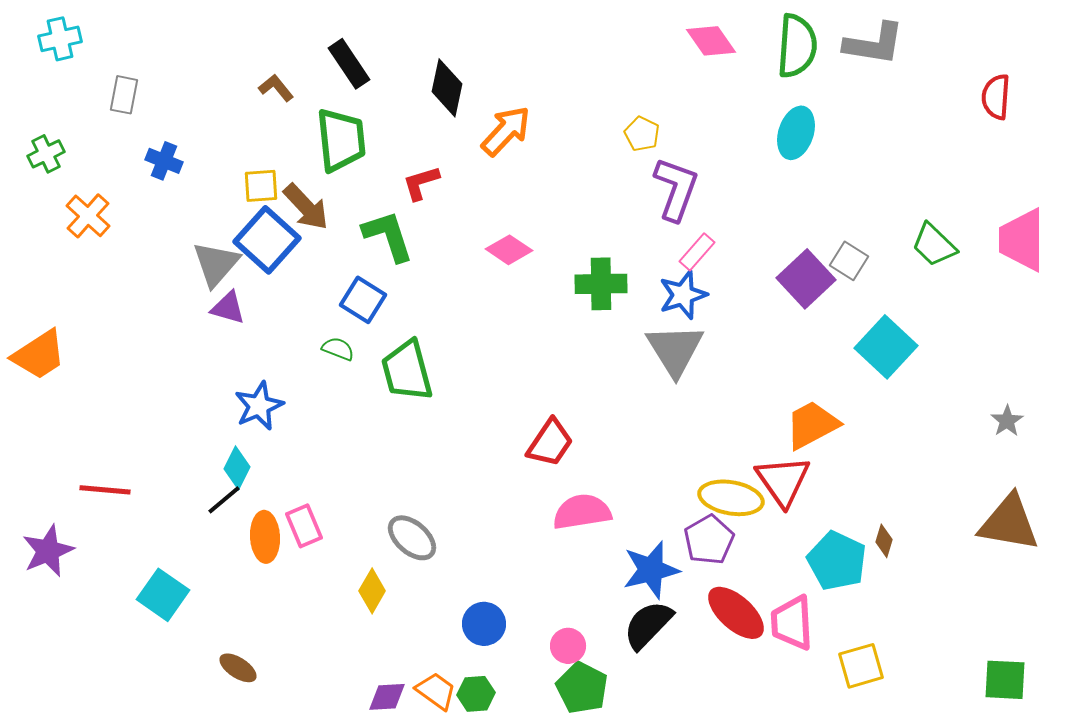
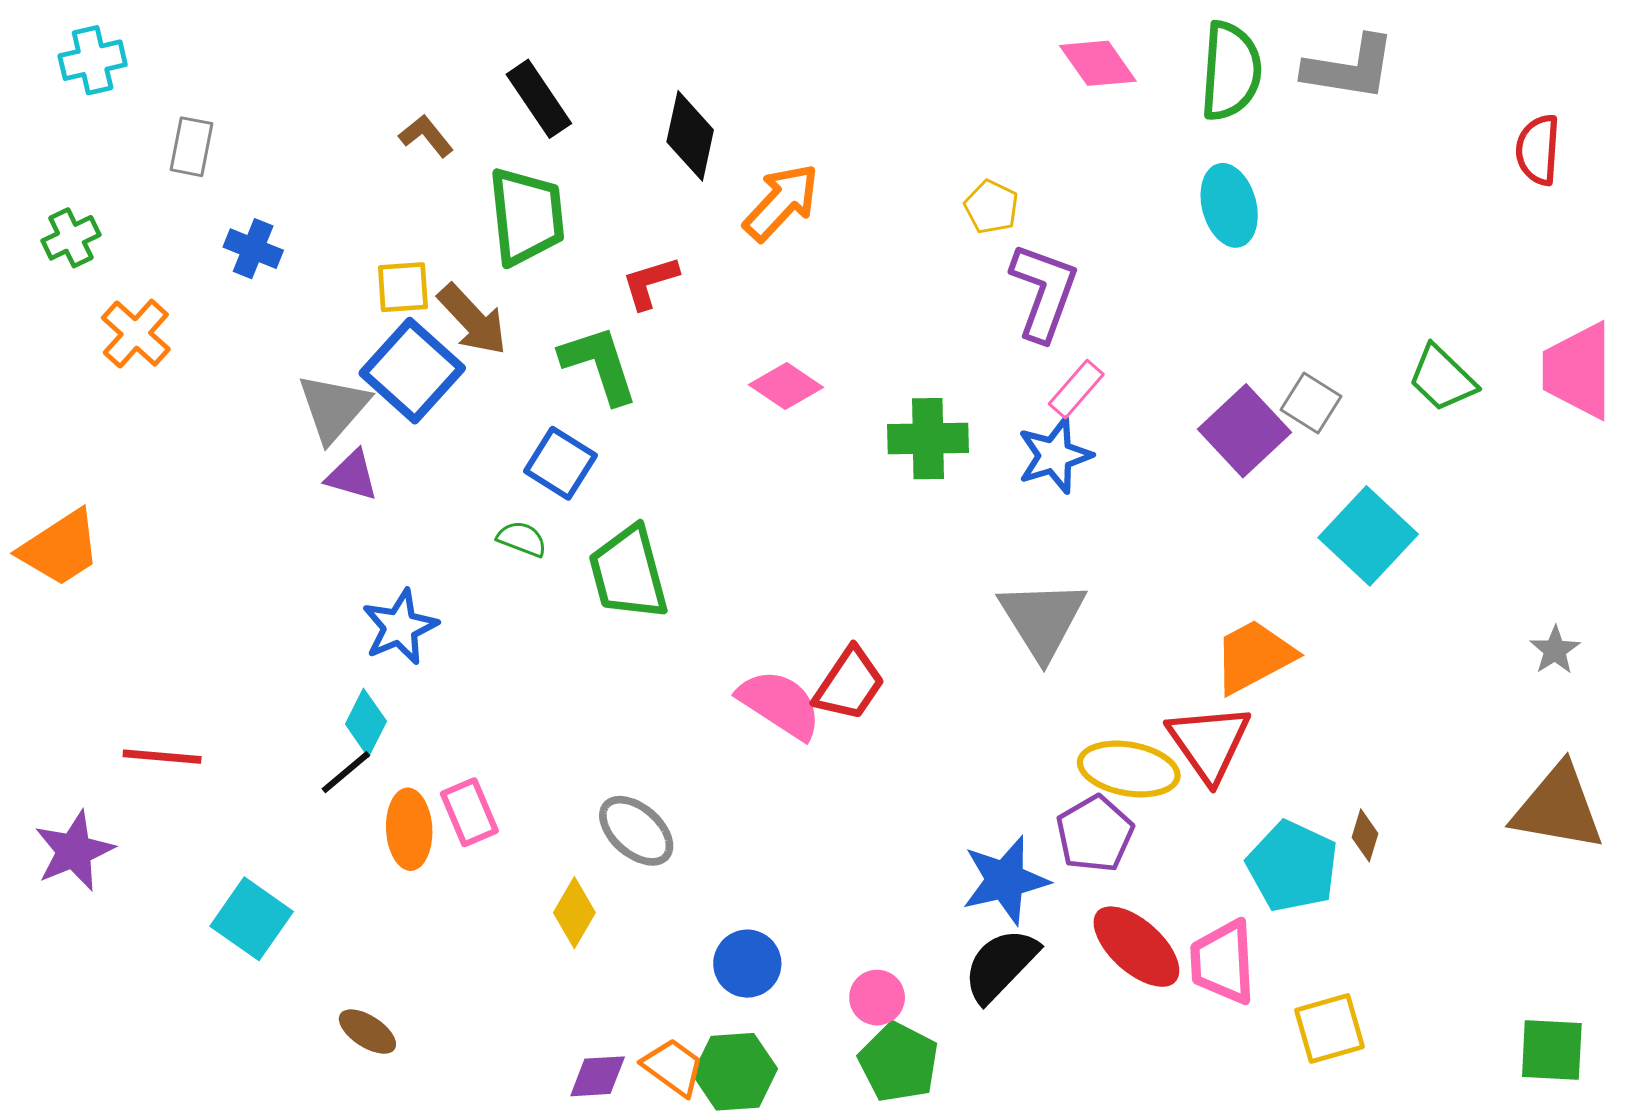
cyan ellipse: (796, 133) -> (1229, 205), turned -33
gray triangle: (675, 350) -> (1042, 619), moved
pink semicircle: (582, 512) -> (780, 704), moved, turned 42
green hexagon: (476, 694) -> (735, 1072), size x1.4

